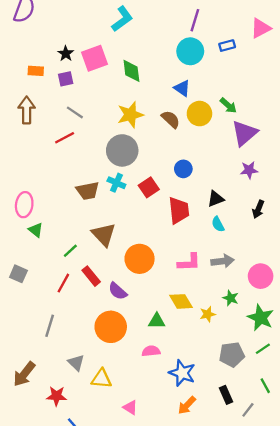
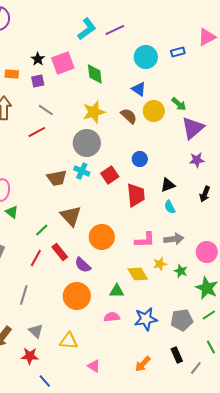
purple line: (195, 20) -> (115, 30), moved, turned 48
yellow star: (208, 314) -> (160, 264), moved
gray triangle: (76, 363) -> (36, 331), moved
blue star: (182, 373) -> (146, 319), moved, turned -30

